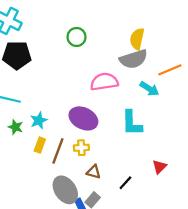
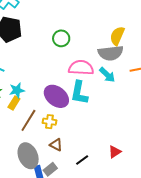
green circle: (77, 37) -> (61, 38), moved
cyan arrow: (149, 89) -> (107, 75), moved
cyan L-shape: (132, 123) -> (79, 93), moved
yellow rectangle: (40, 145) -> (14, 103), moved

